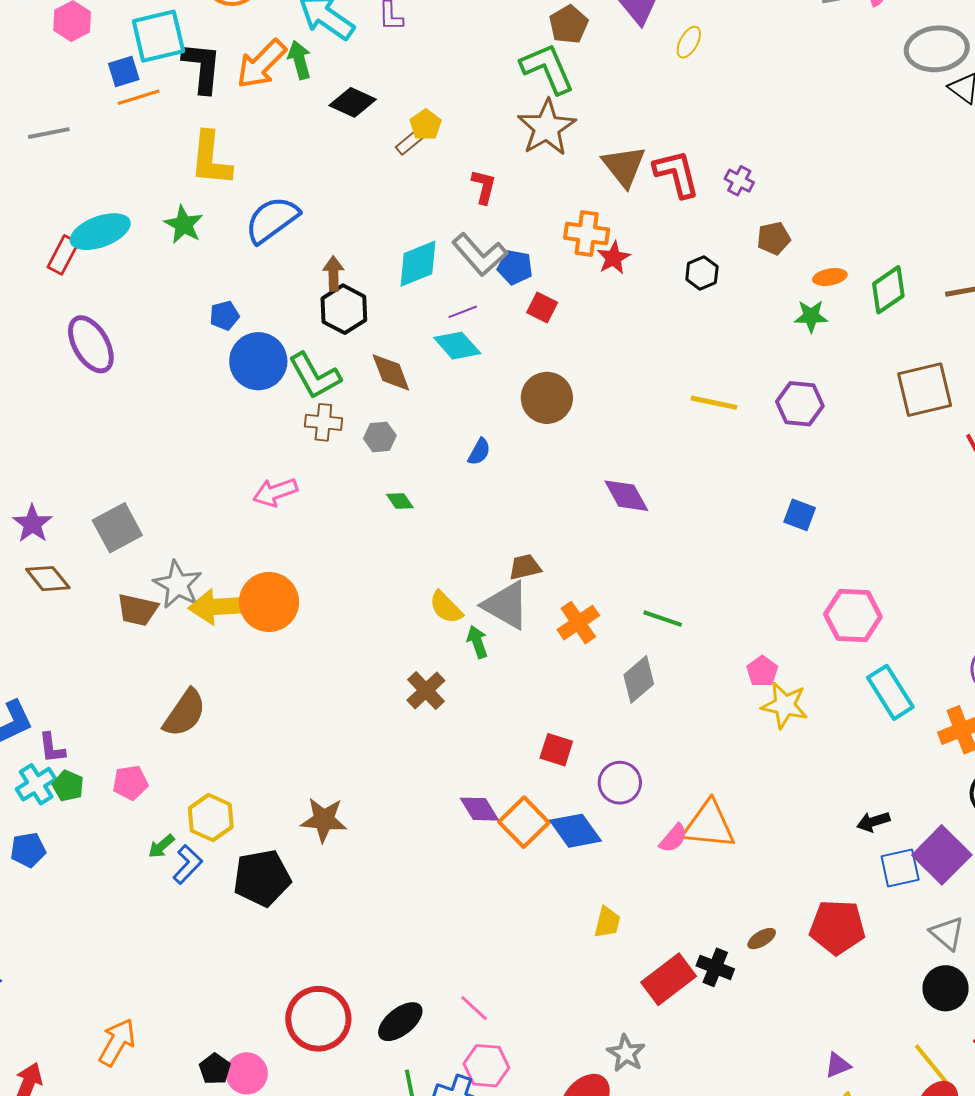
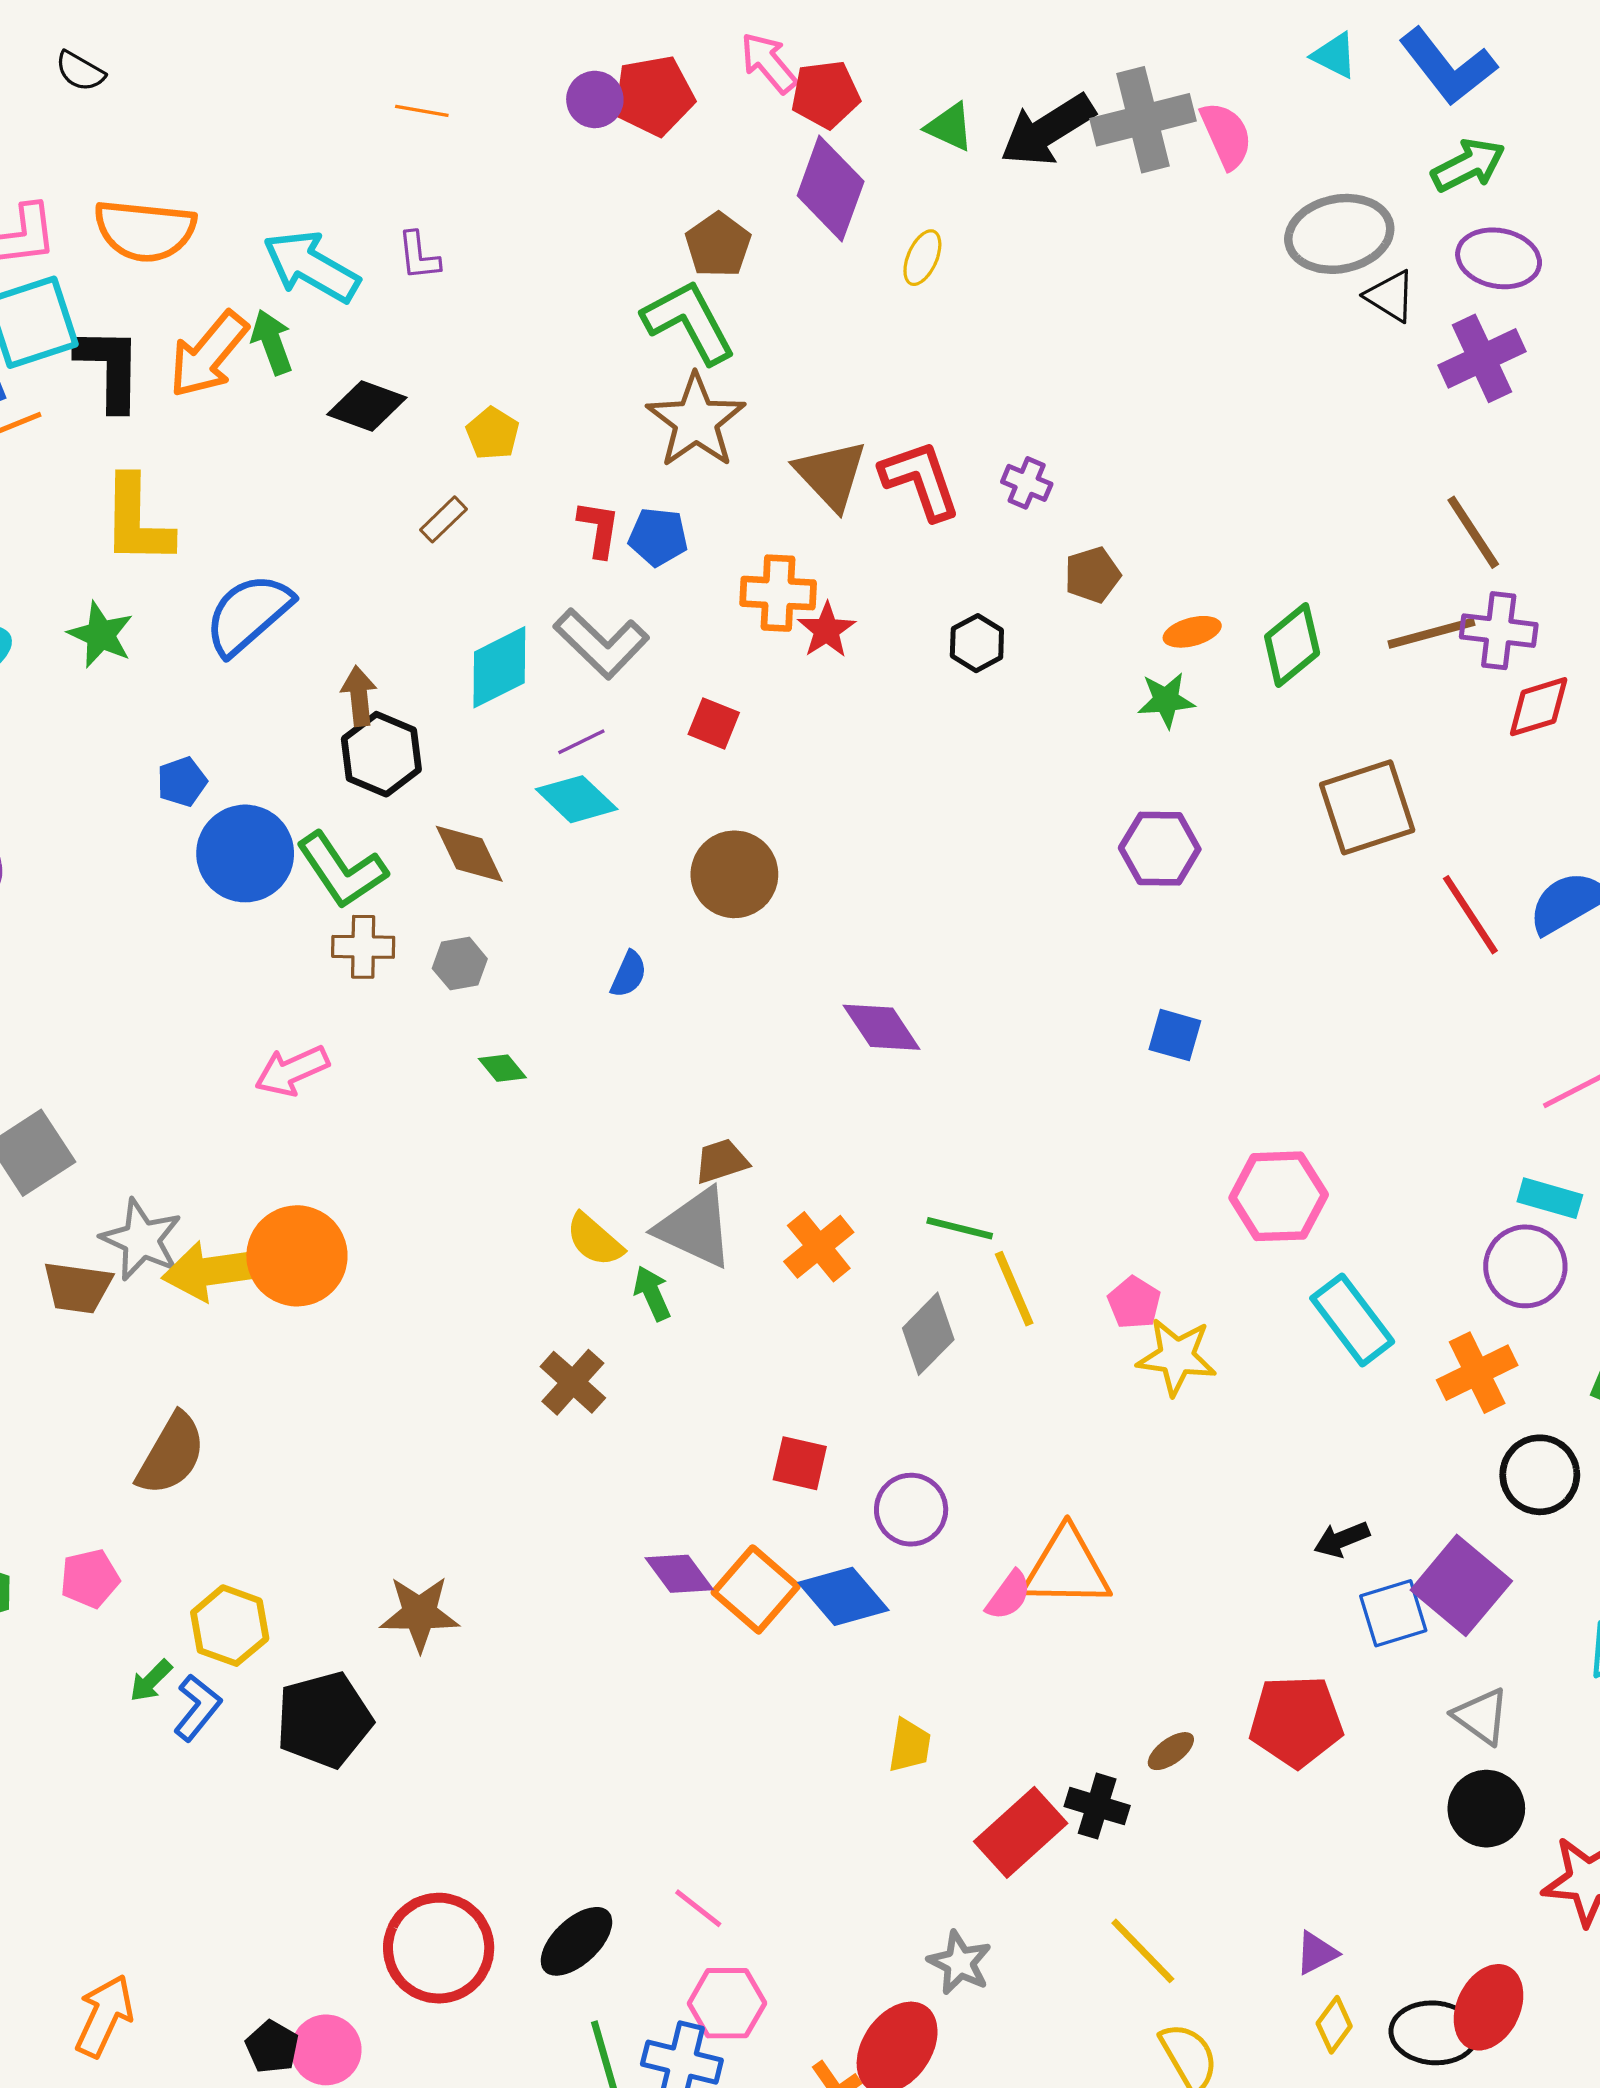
brown rectangle: (410, 142) -> (443, 519), moved
blue pentagon: (515, 267) -> (658, 537), moved
yellow line: (714, 403) -> (1014, 1289), moved, turned 60
yellow line: (932, 1065) -> (1143, 1951), moved

